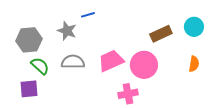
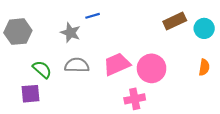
brown rectangle: (161, 34) -> (175, 21), moved
gray hexagon: (29, 40) -> (18, 32), moved

